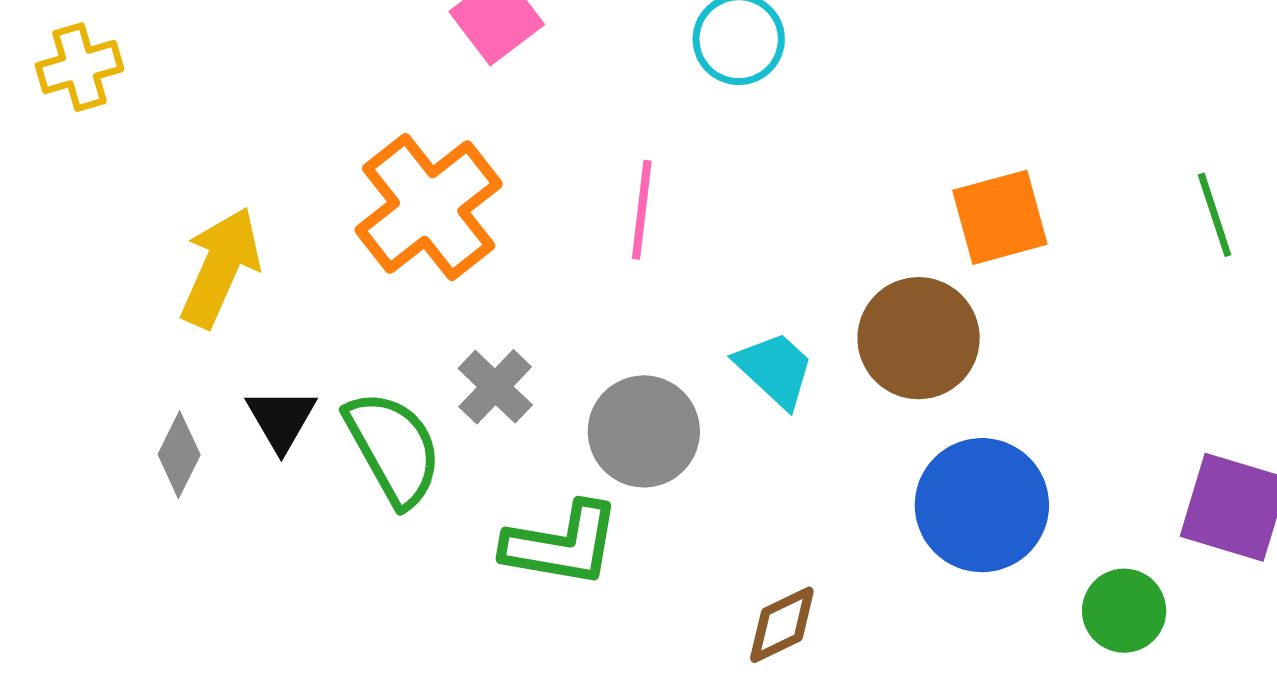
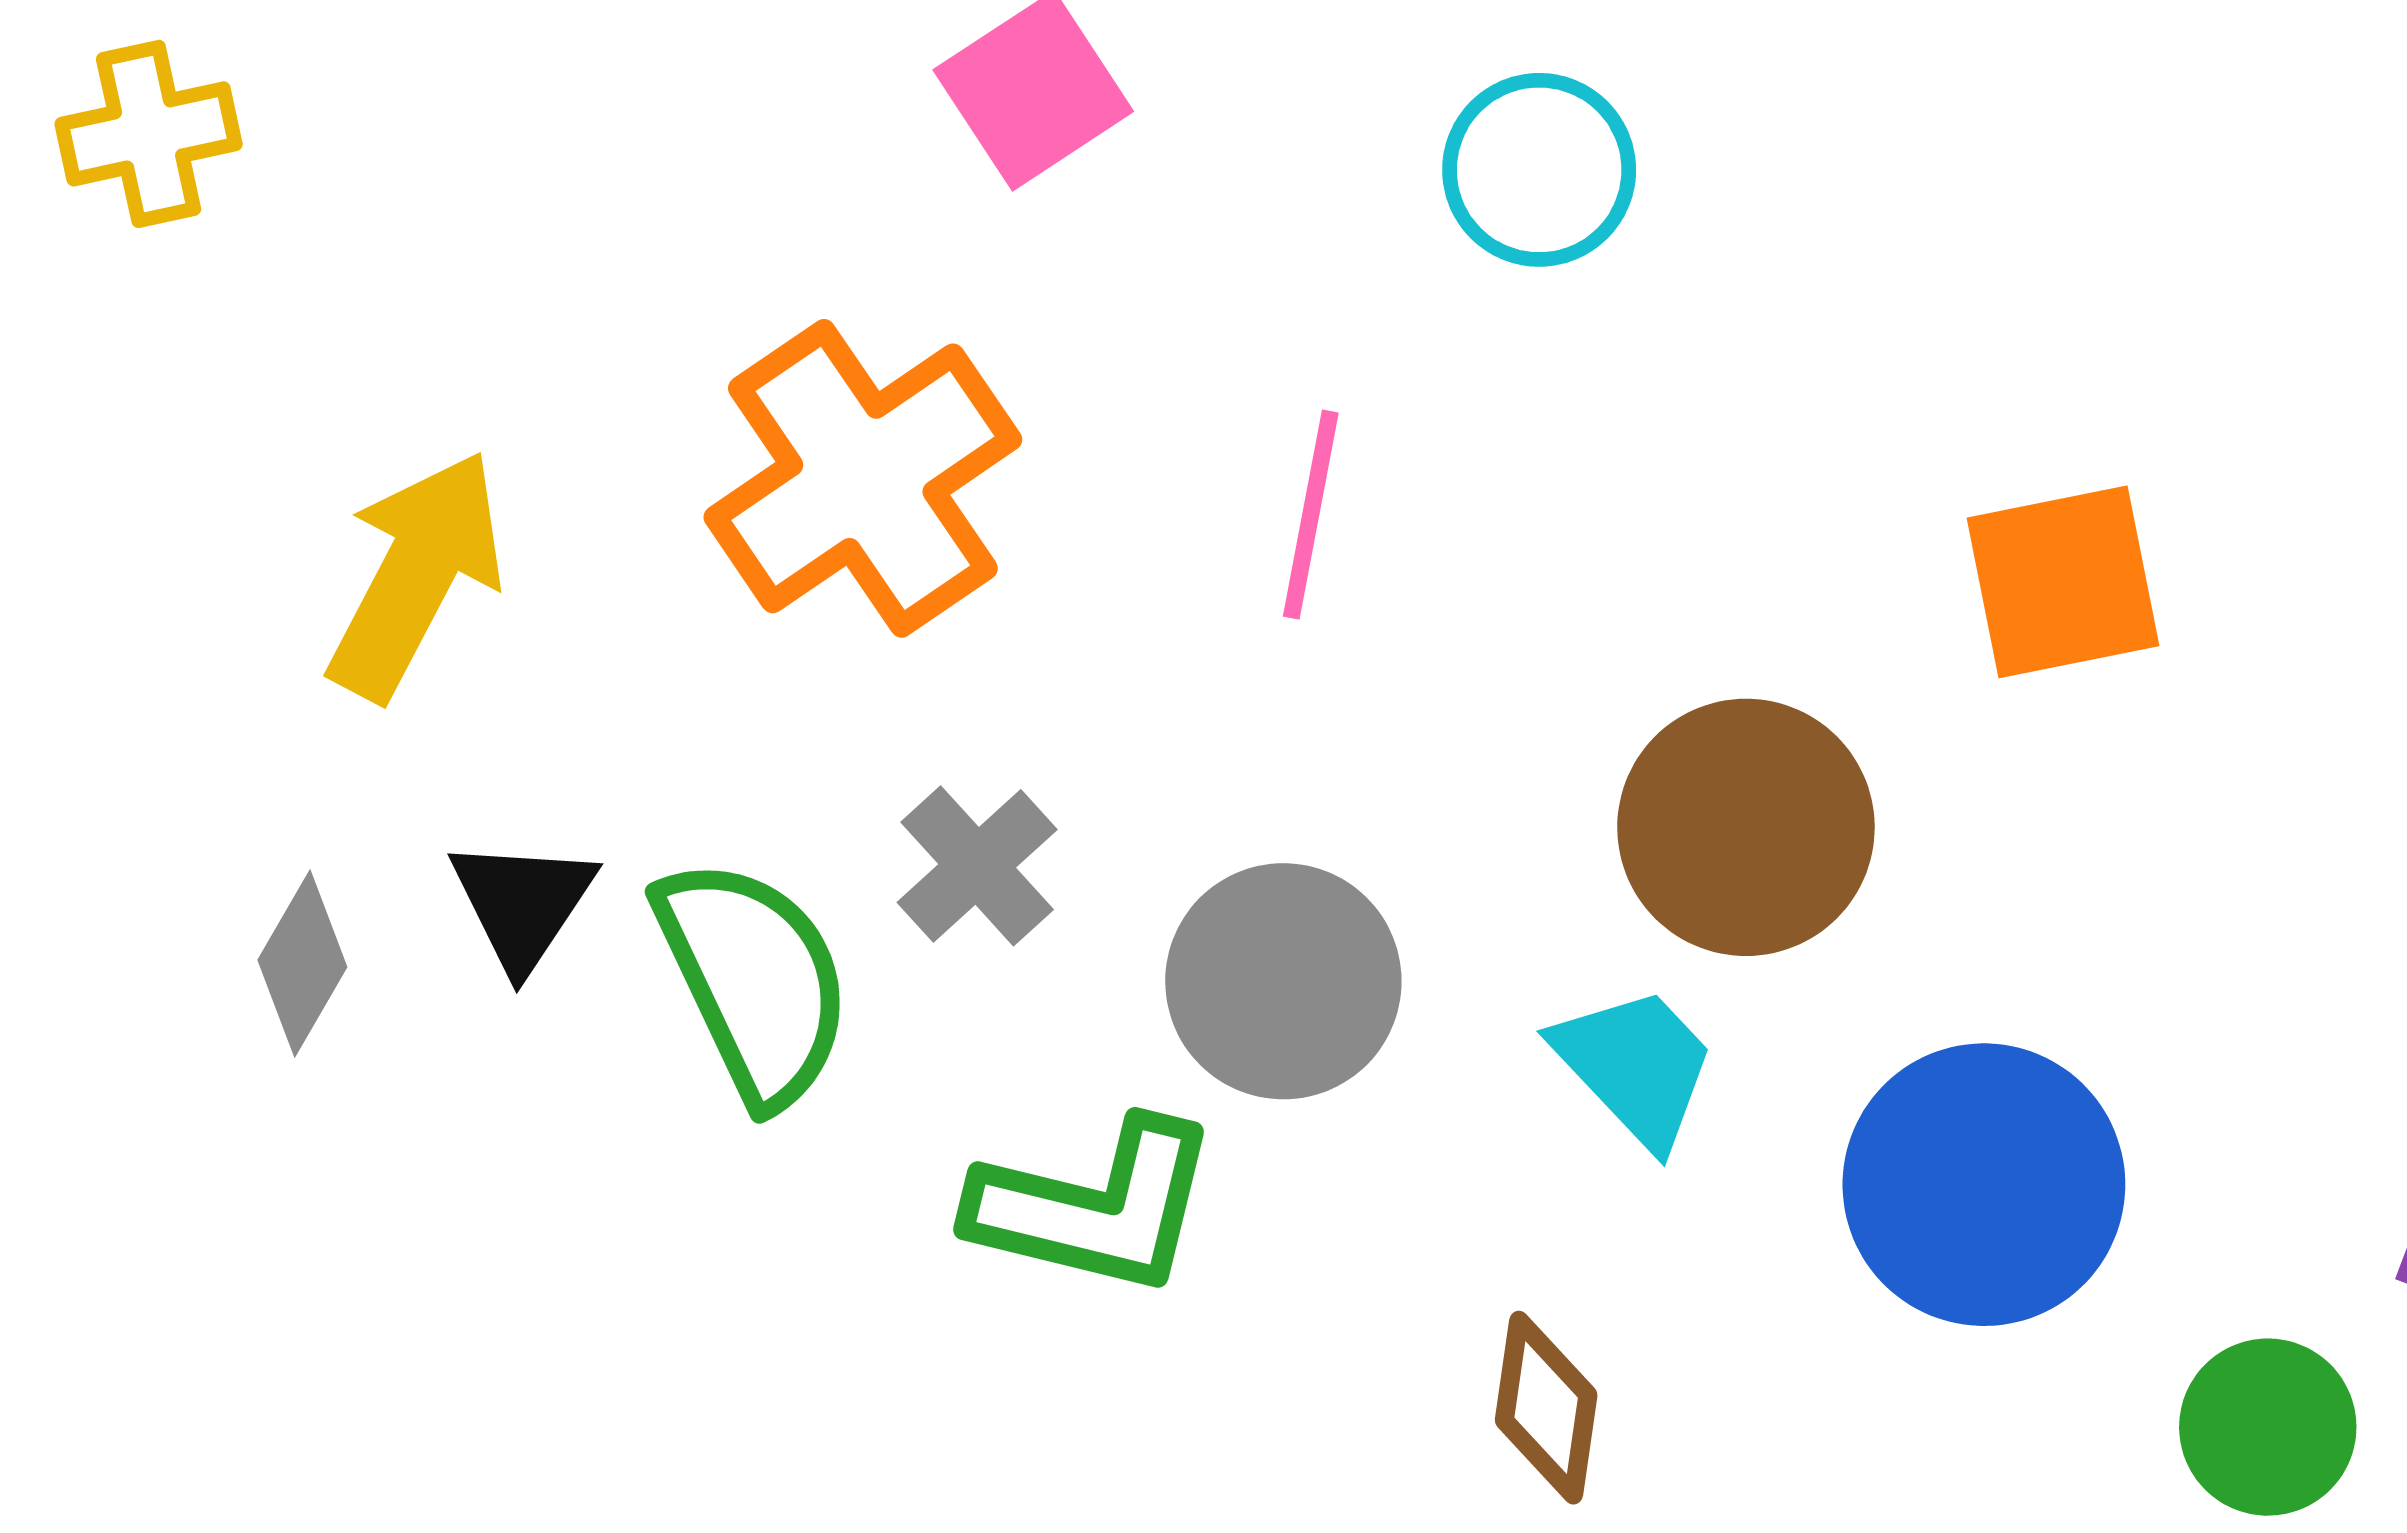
brown circle: (919, 338) -> (1746, 827), moved
cyan trapezoid: (775, 369) -> (1635, 1066), moved
brown diamond: (782, 625) -> (1546, 1408), turned -60

